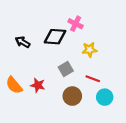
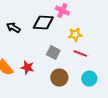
gray square: (66, 69) -> (53, 53), turned -32
red line: (93, 79) -> (80, 54), moved

